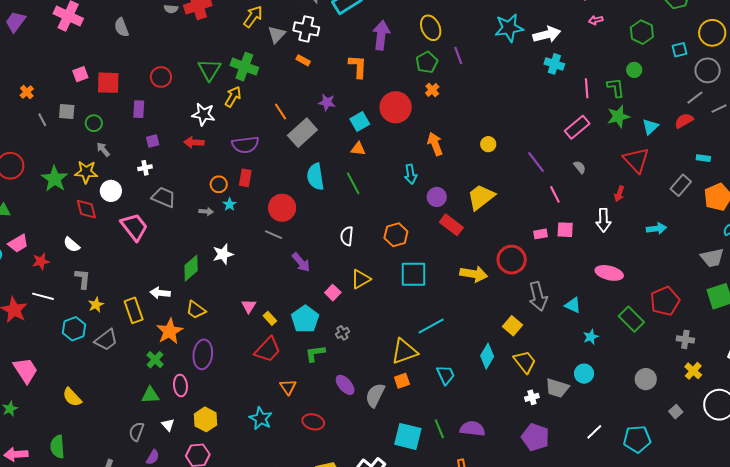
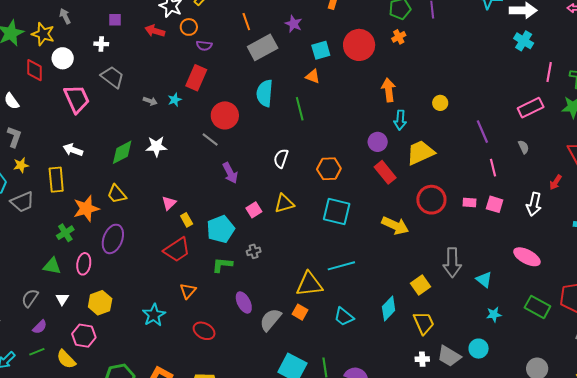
purple semicircle: (245, 145) -> (204, 46), size x0.6
cyan arrow: (411, 174) -> (400, 120), moved
red rectangle: (245, 178) -> (196, 78), size x1.4
orange circle: (219, 184) -> (189, 27), moved
red circle: (512, 260) -> (431, 200), moved
white arrow: (160, 293) -> (73, 150), moved
green rectangle: (631, 319) -> (537, 307), turned -30
cyan trapezoid: (446, 375) -> (344, 317), turned 140
orange square: (402, 381) -> (300, 312), turned 35

